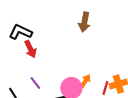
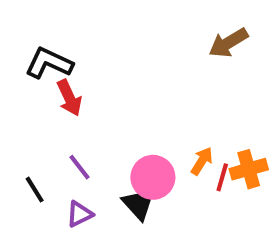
brown arrow: (84, 22) -> (228, 43), moved, turned 48
orange arrow: (85, 81) -> (202, 161), moved

